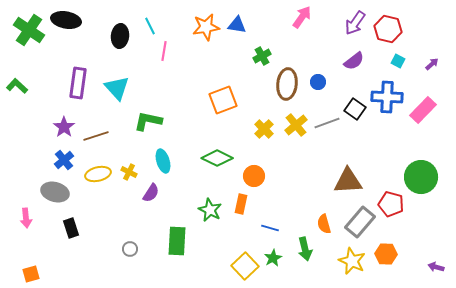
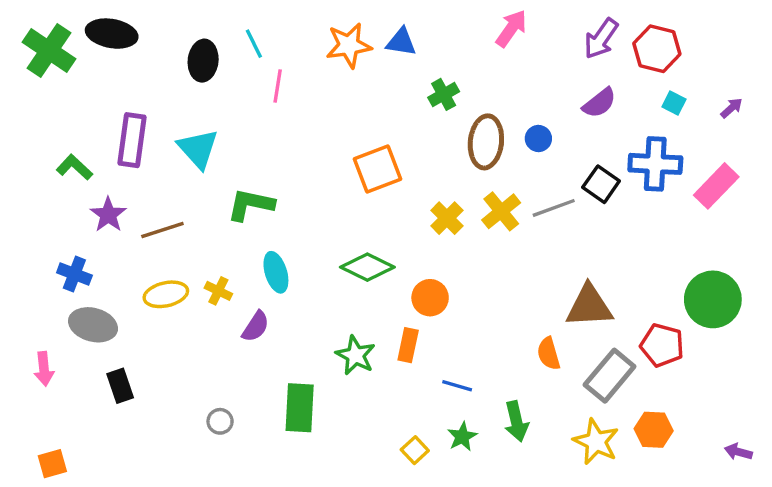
green L-shape: (17, 86) -> (74, 167), moved
blue cross: (64, 160) -> (74, 274), moved, turned -30
orange semicircle: (324, 224) -> (549, 354), moved
yellow square: (245, 266) -> (415, 450), size x0.6

